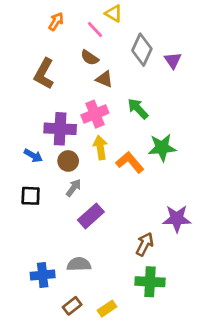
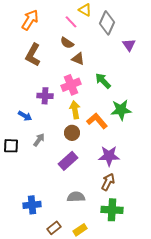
orange arrow: (56, 21) -> (30, 20), moved, size x1.5
gray diamond: (142, 50) -> (107, 23), moved
purple cross: (60, 129) -> (45, 96), size x0.7
brown circle: (68, 161) -> (72, 133), moved
gray arrow: (74, 188) -> (39, 140), moved
black square: (31, 196) -> (11, 146), moved
purple star: (177, 219) -> (109, 156), moved
gray semicircle: (79, 264) -> (76, 197), moved

